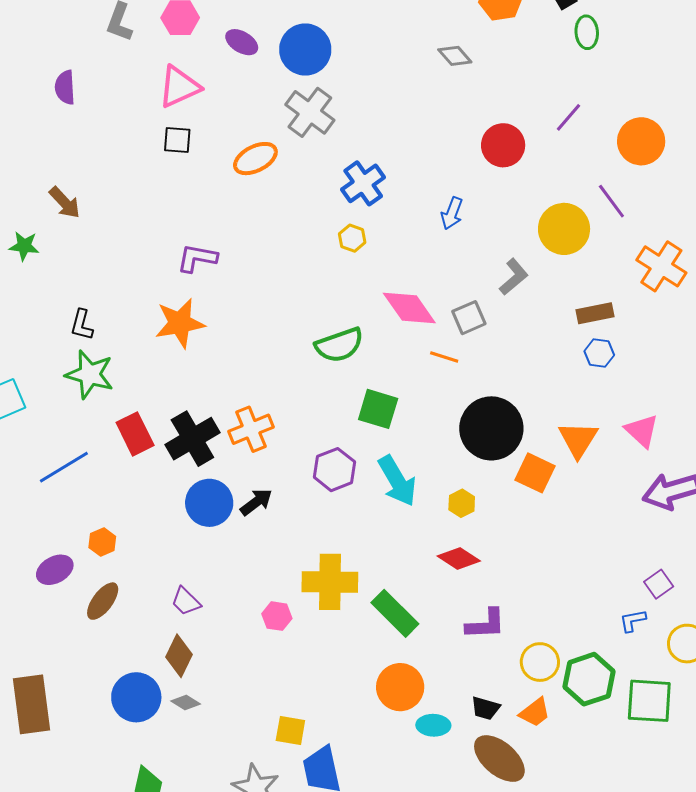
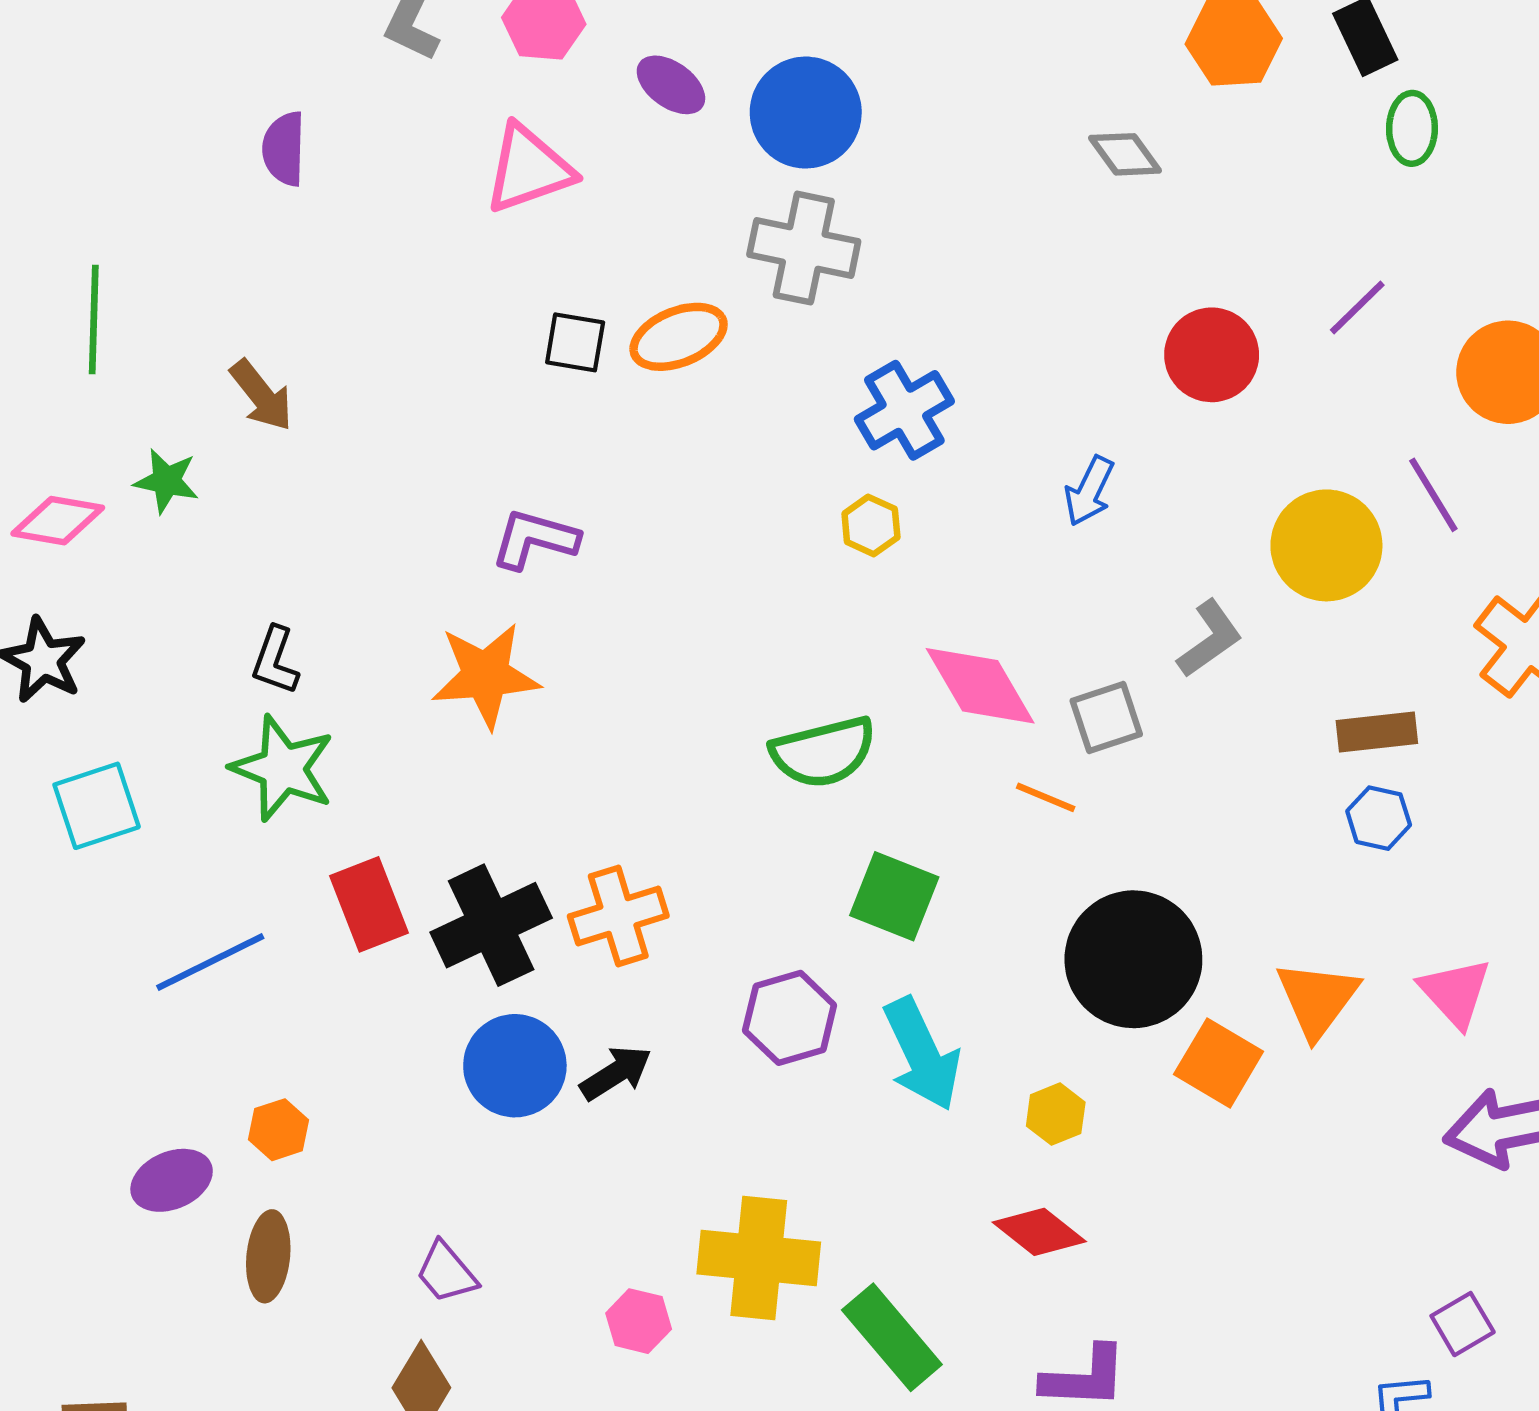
gray cross: (310, 112) -> (804, 248), turned -30
black square: (177, 140) -> (575, 342), moved
brown ellipse: (103, 601) -> (268, 1256), turned -36

